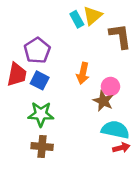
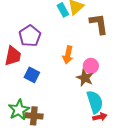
blue square: (40, 80) -> (32, 75), moved
green star: (41, 114) -> (19, 110), moved, turned -30
cyan semicircle: (115, 130) -> (95, 102), turned 60

